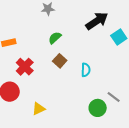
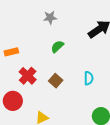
brown square: (60, 61) -> (56, 81), moved

